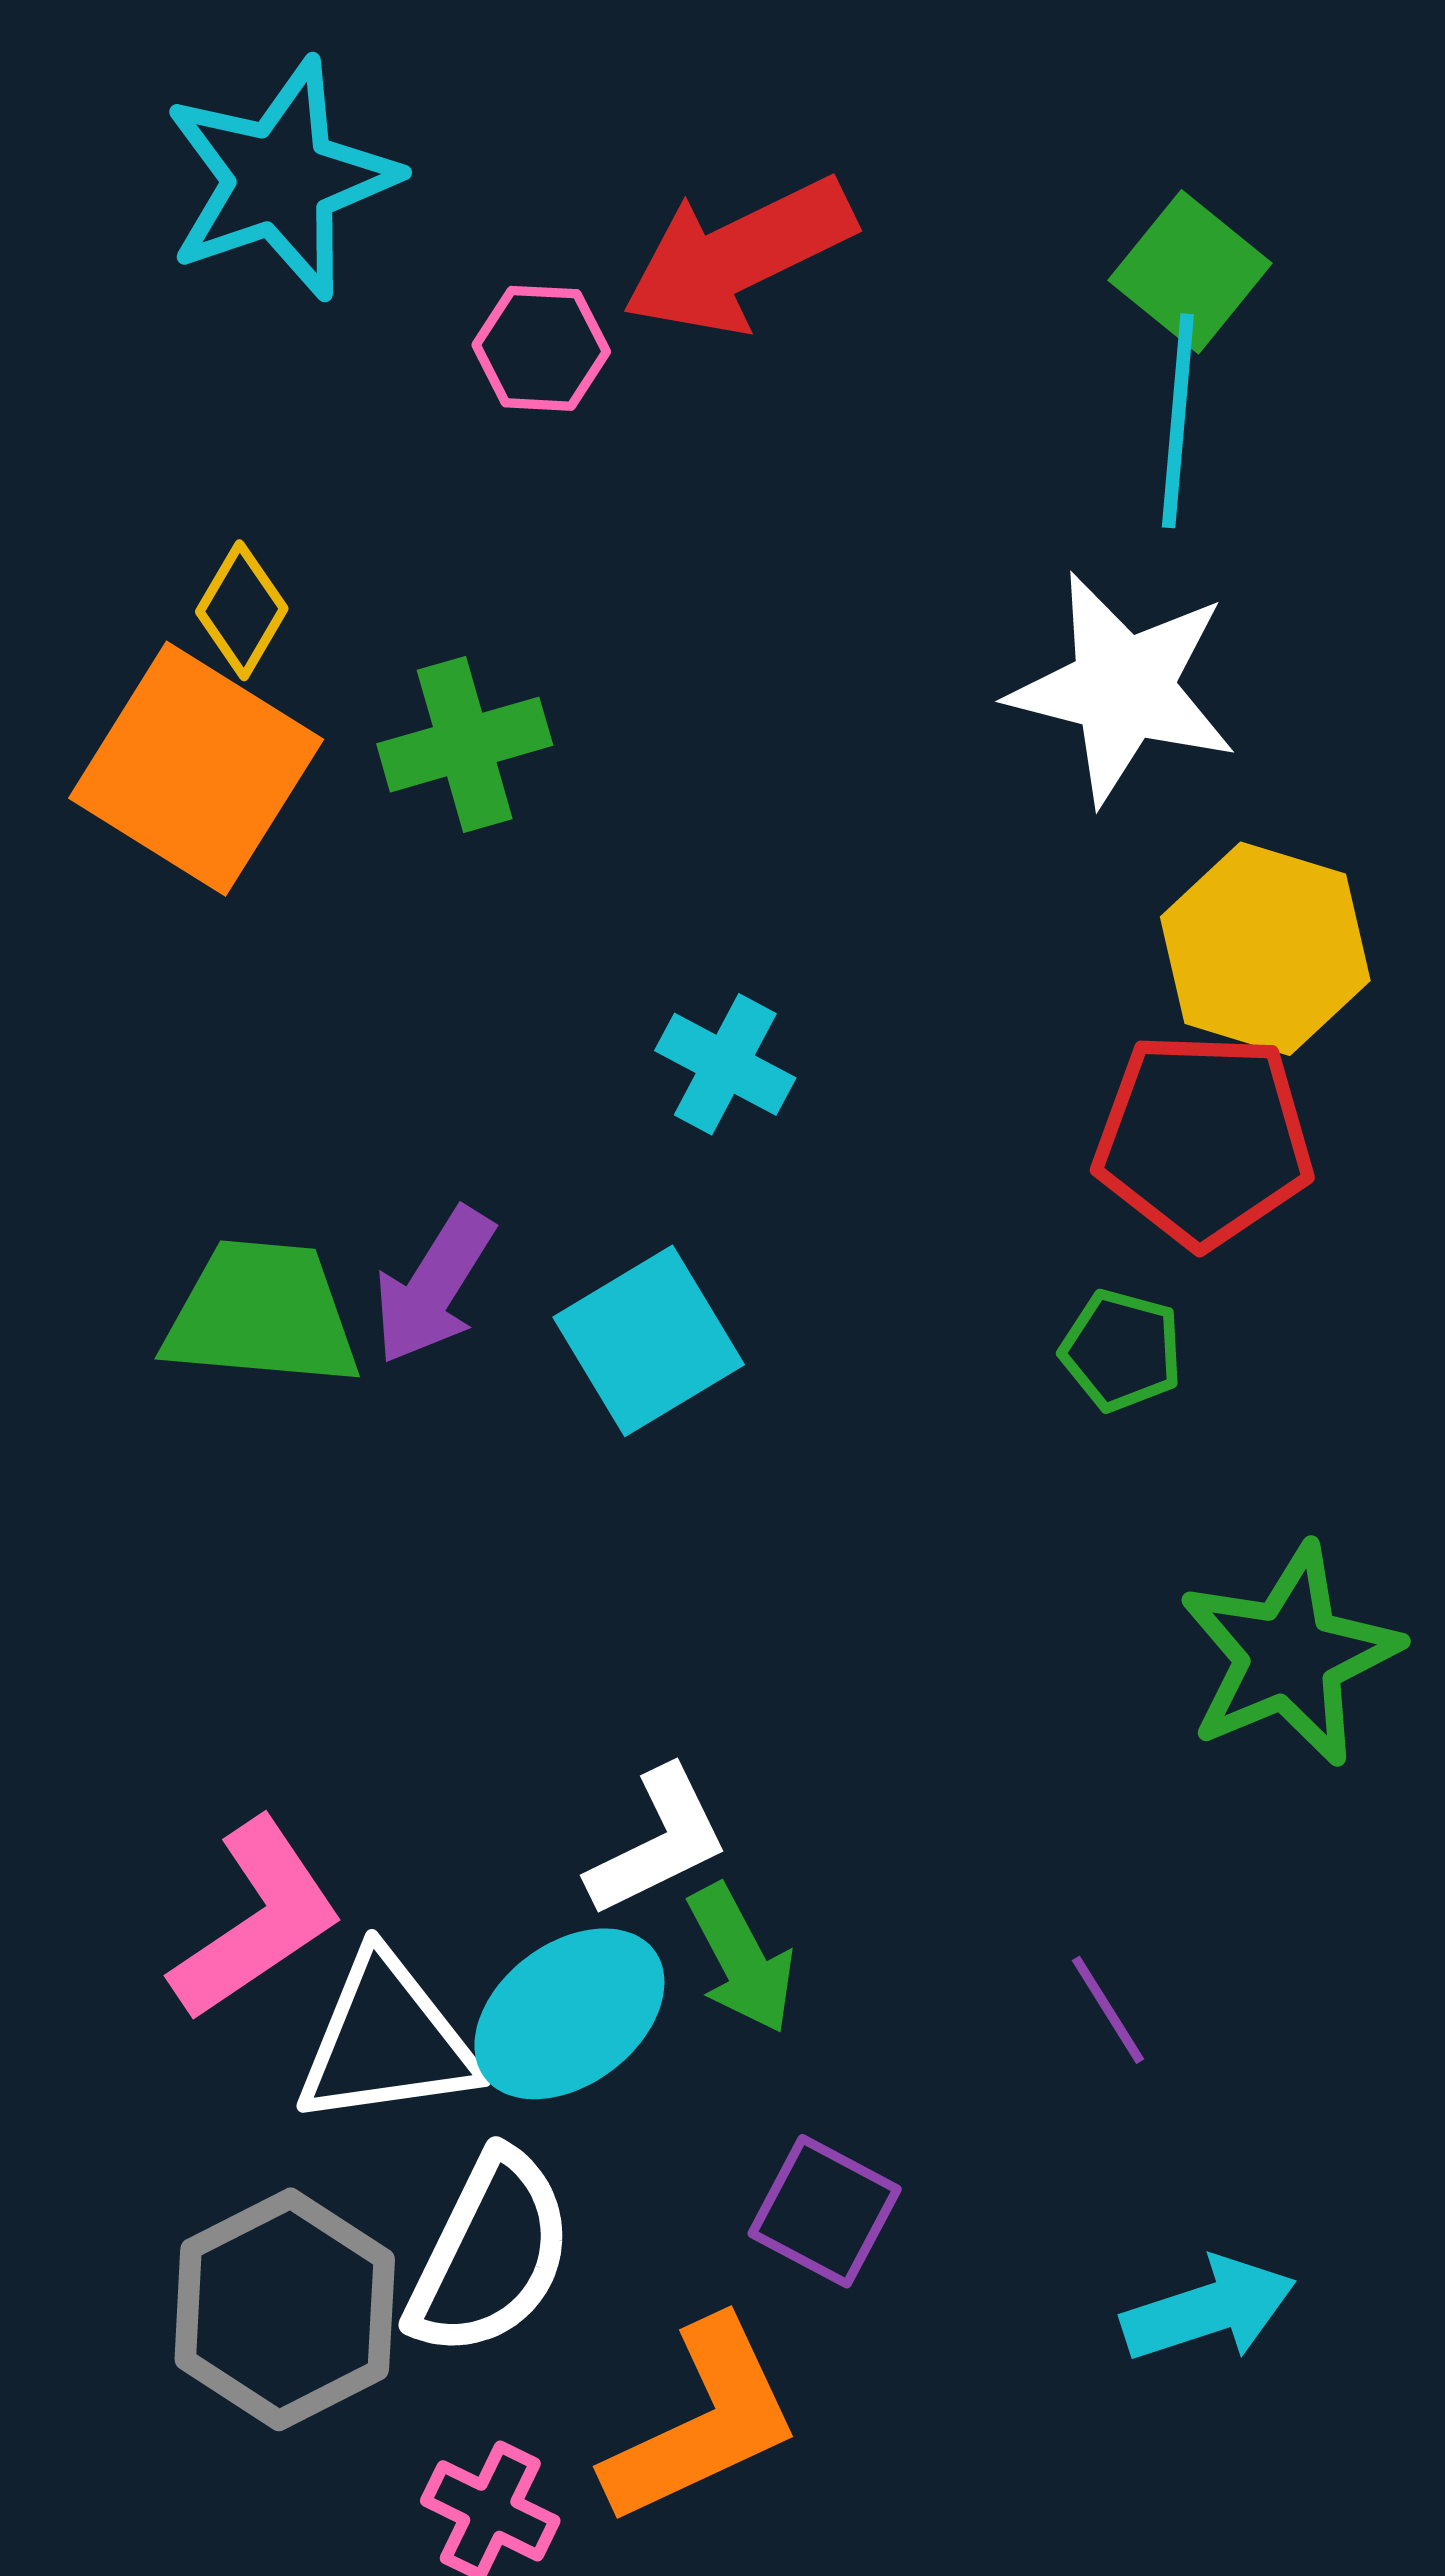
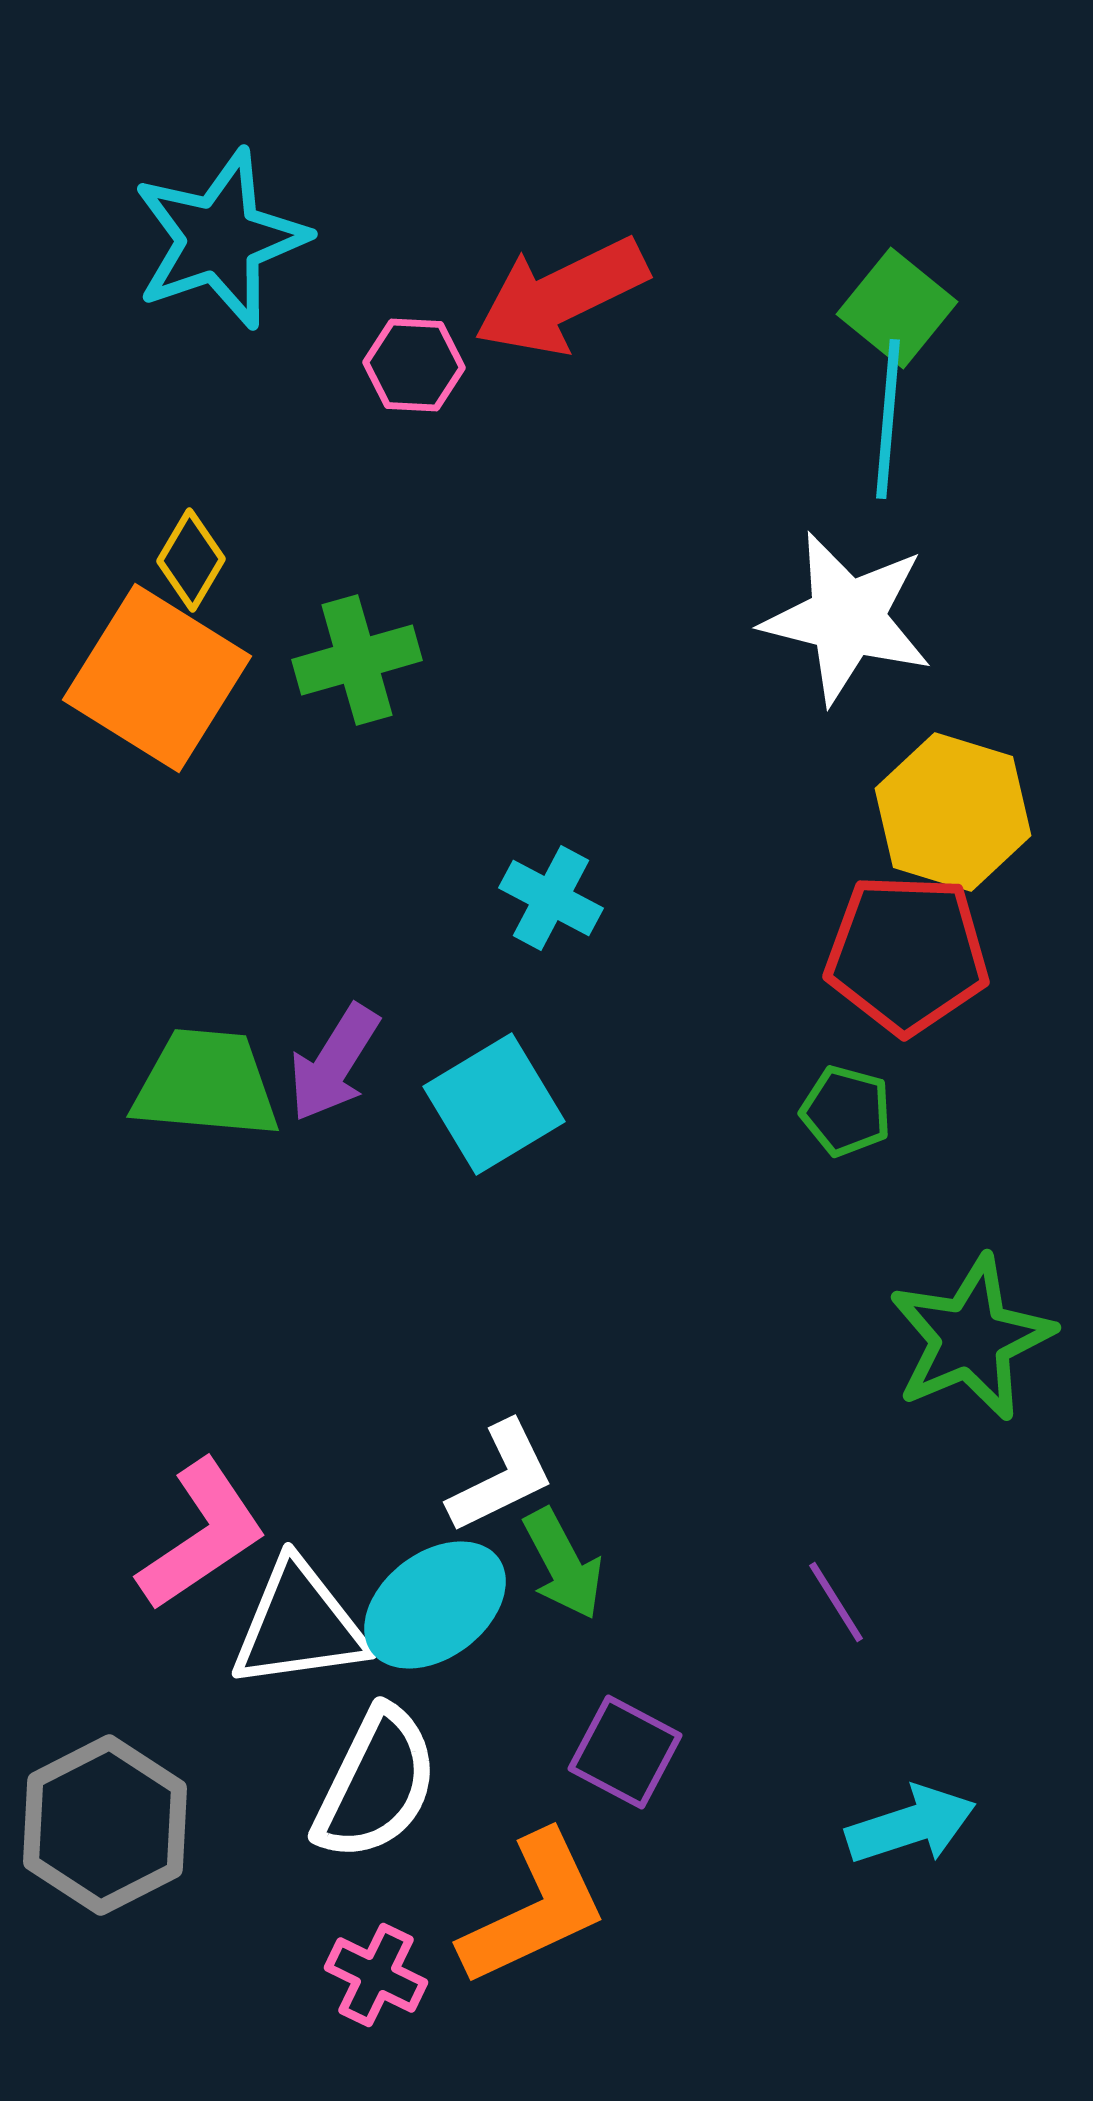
gray hexagon: (285, 2309) -> (105, 1825), moved

